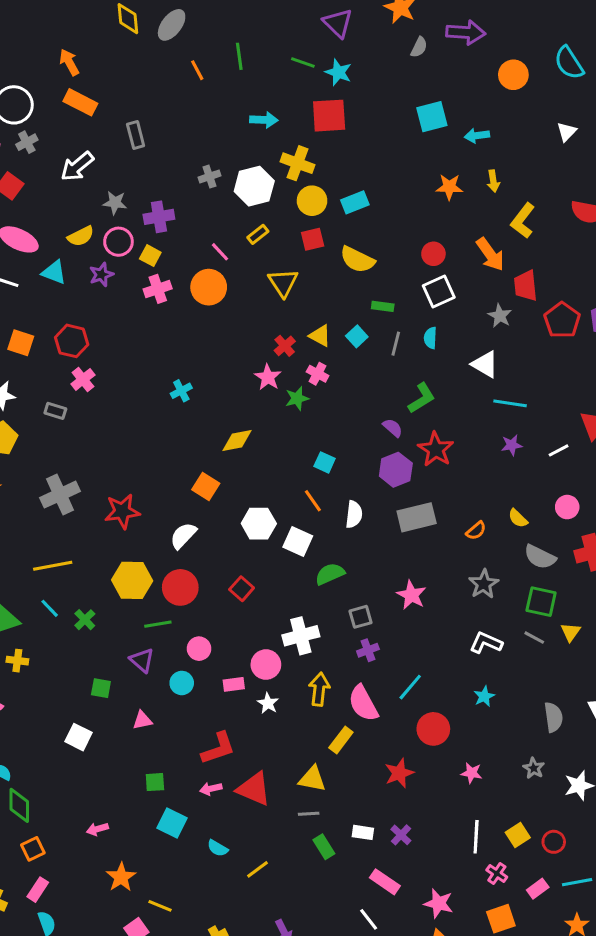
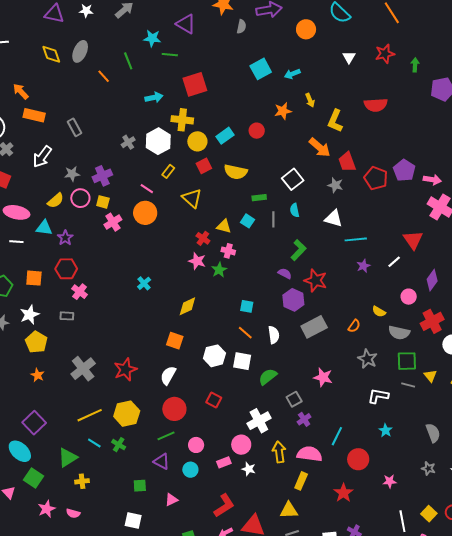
cyan star: (338, 72) -> (152, 38), moved
red circle: (433, 254) -> (257, 131), moved
purple star: (101, 275) -> (65, 238), moved
yellow hexagon: (132, 580) -> (127, 414), moved
pink semicircle: (363, 703) -> (309, 454), turned 140

